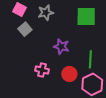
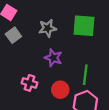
gray star: (46, 13) -> (48, 28), moved

